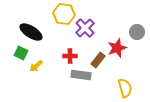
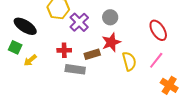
gray circle: (137, 32) -> (110, 17), moved
brown rectangle: (98, 60) -> (92, 54), turned 35
yellow semicircle: (125, 88) -> (129, 61), moved

